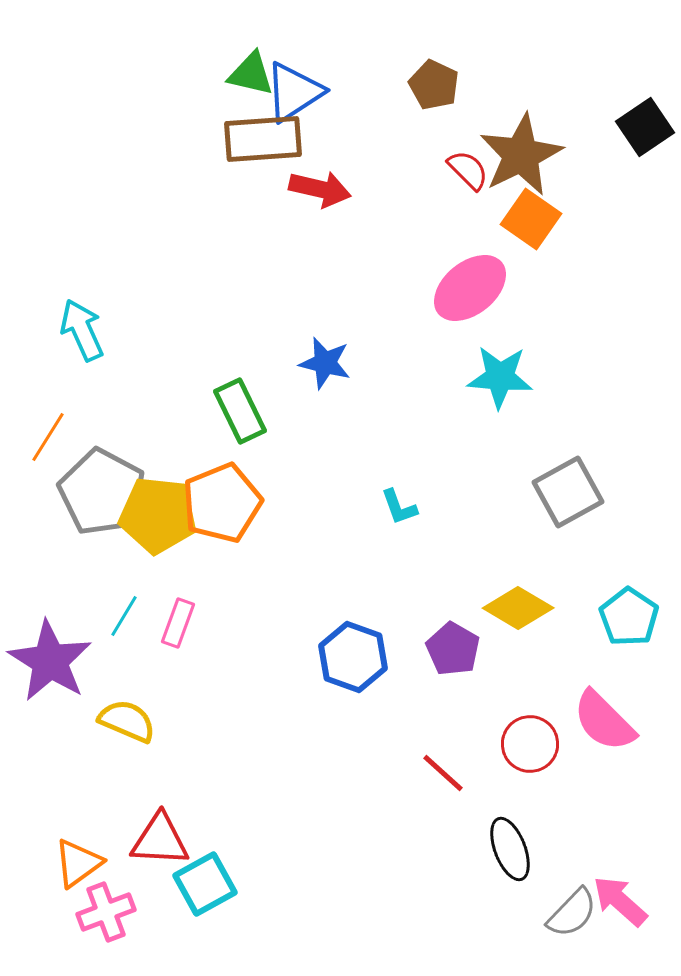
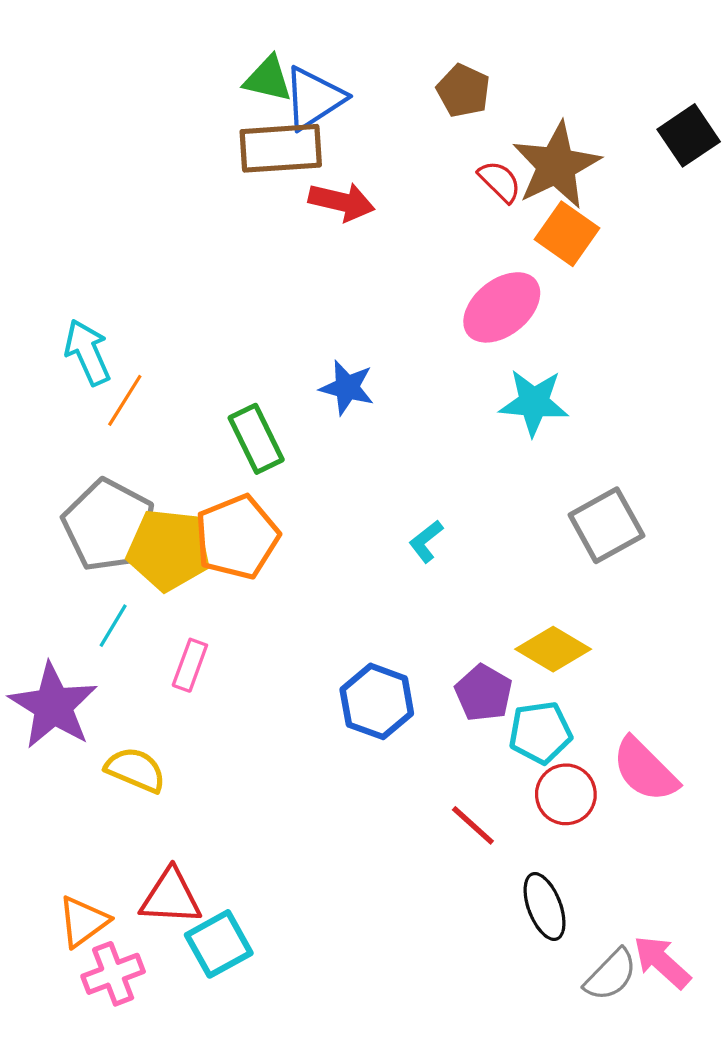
orange line: (48, 437) -> (125, 400), moved
cyan L-shape: (399, 507) -> (426, 541), turned 72
cyan line: (124, 616) -> (113, 626), moved
cyan pentagon: (629, 617) -> (540, 732), moved, turned 30

